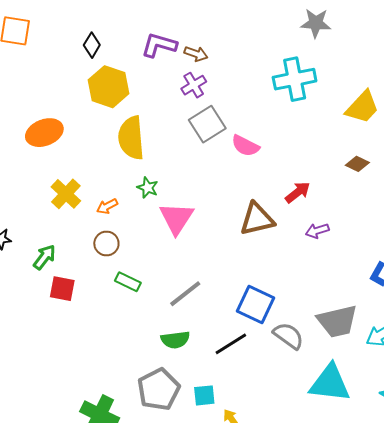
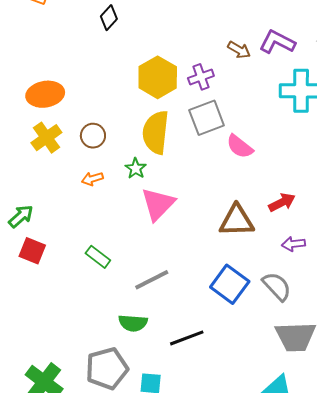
purple L-shape: (159, 45) -> (277, 42), moved
brown arrow: (196, 54) -> (239, 50), moved
yellow hexagon: (109, 87) -> (158, 77), moved
yellow semicircle: (131, 138) -> (156, 132), moved
yellow cross: (66, 194) -> (46, 138), moved
brown circle: (106, 244) -> (93, 136), moved
blue square: (255, 304) -> (230, 284), moved
gray semicircle: (288, 336) -> (277, 286), moved

